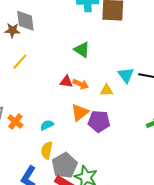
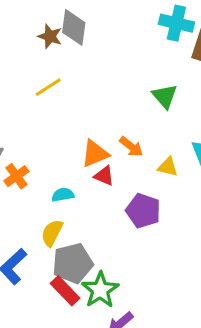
green triangle: (82, 50) -> (165, 96), moved
red triangle: (66, 82) -> (104, 176), moved
orange triangle: (80, 112) -> (95, 154), moved

